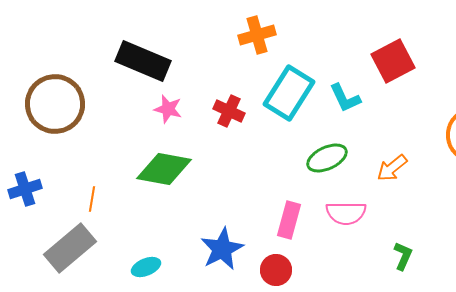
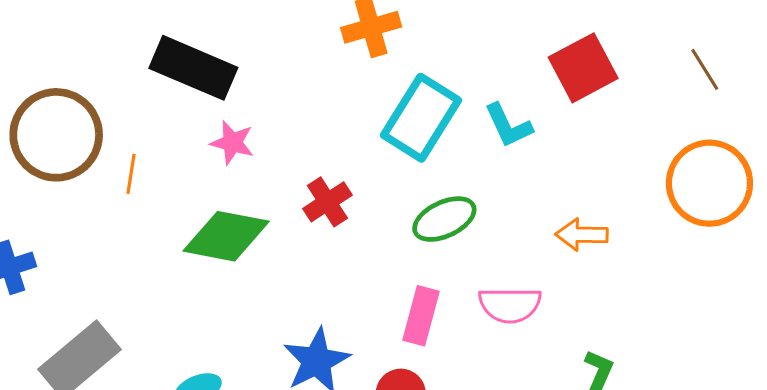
red cross: (229, 111) -> (327, 202), moved, turned 32
green ellipse: (327, 158) -> (444, 219), moved
orange arrow: (392, 168) -> (582, 235), turned 40
orange line: (92, 199) -> (131, 174), moved

